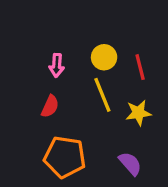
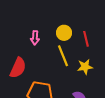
red semicircle: (50, 106) -> (18, 68), moved, size x1.5

